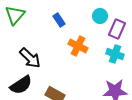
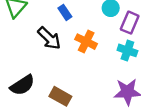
black arrow: (30, 58) -> (49, 38), moved

